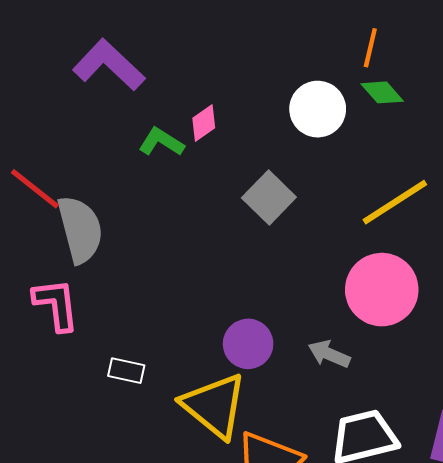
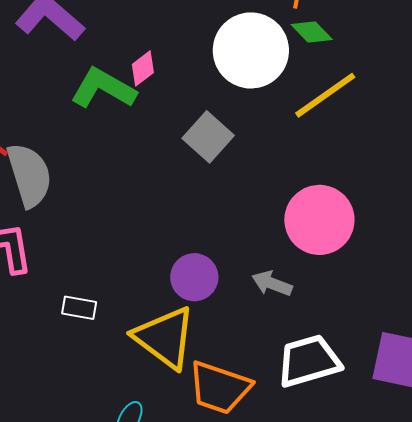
white circle: (318, 109) -> (251, 50), size x1.4
green L-shape: (161, 142) -> (103, 88), size x1.5
yellow line: (395, 202) -> (325, 95), moved

